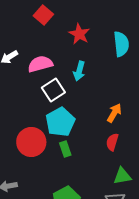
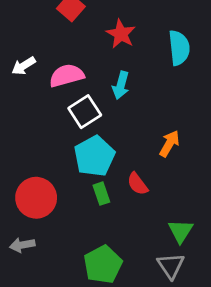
red circle: (31, 142) -> (36, 198), moved
red semicircle: (112, 142) -> (137, 184), moved, turned -54
green triangle: (122, 176) -> (181, 231), turned -48

